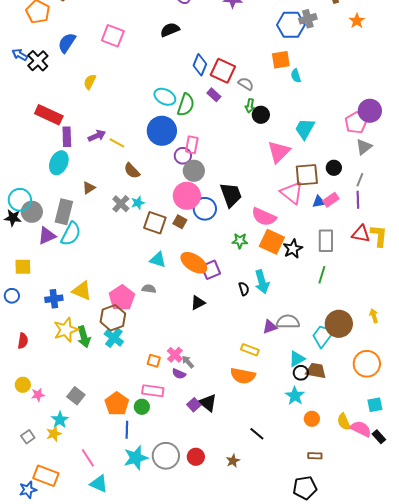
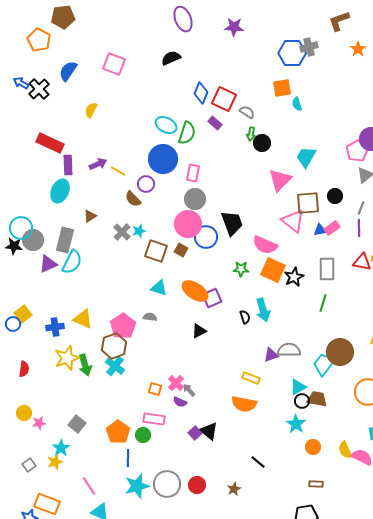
purple circle: (183, 156) -> (146, 184), moved
yellow square: (23, 267) -> (23, 314), moved, turned -36

